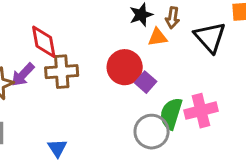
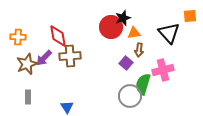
brown arrow: (173, 18) -> (139, 50), moved
red circle: (125, 67) -> (111, 27), moved
pink cross: (201, 111) -> (163, 70), moved

